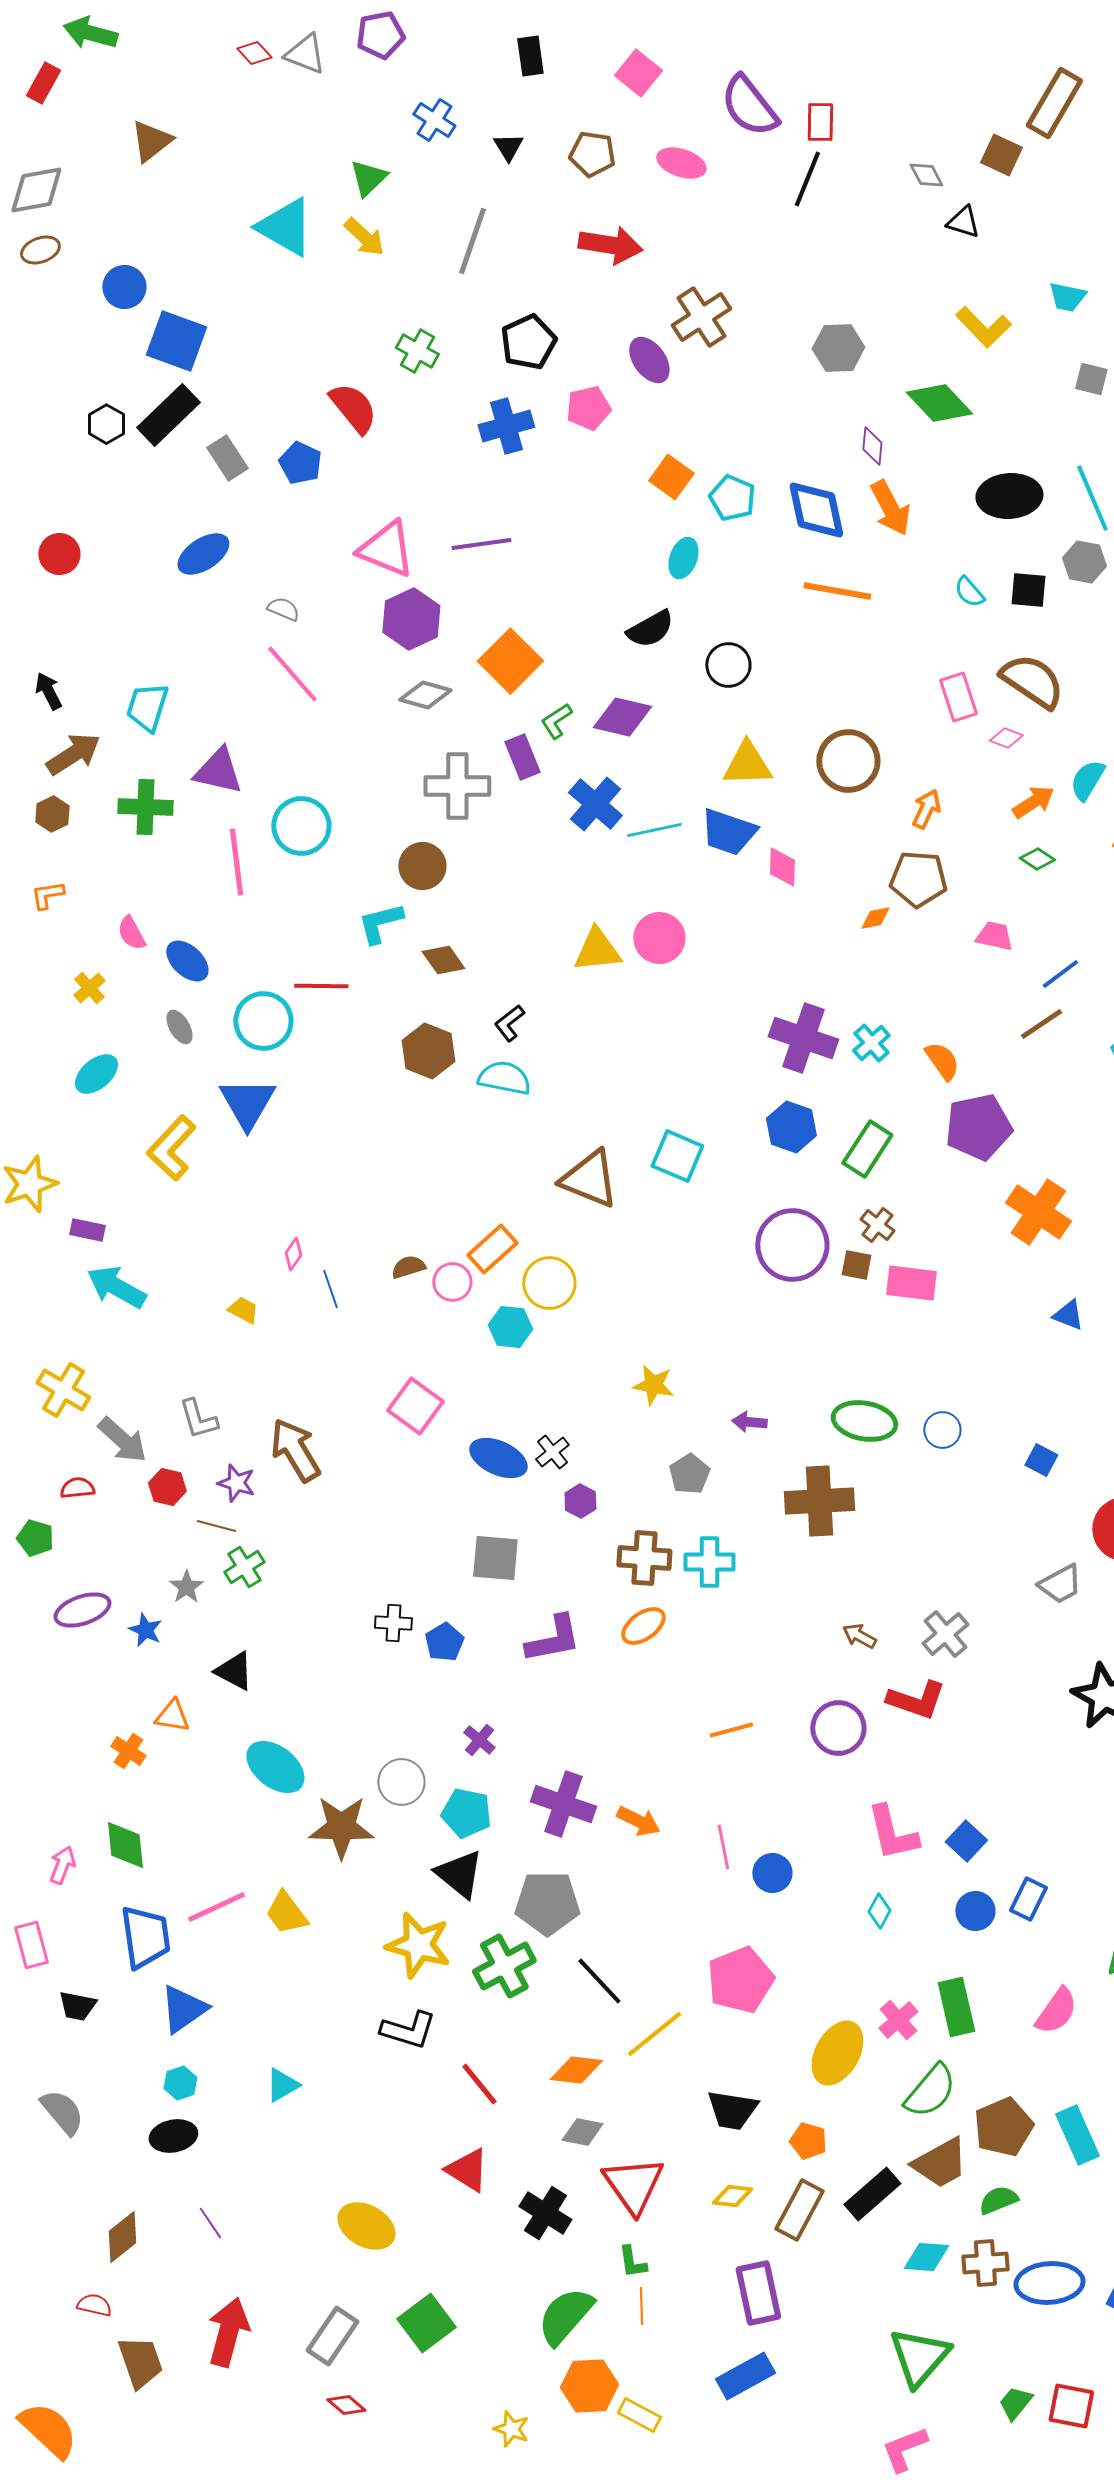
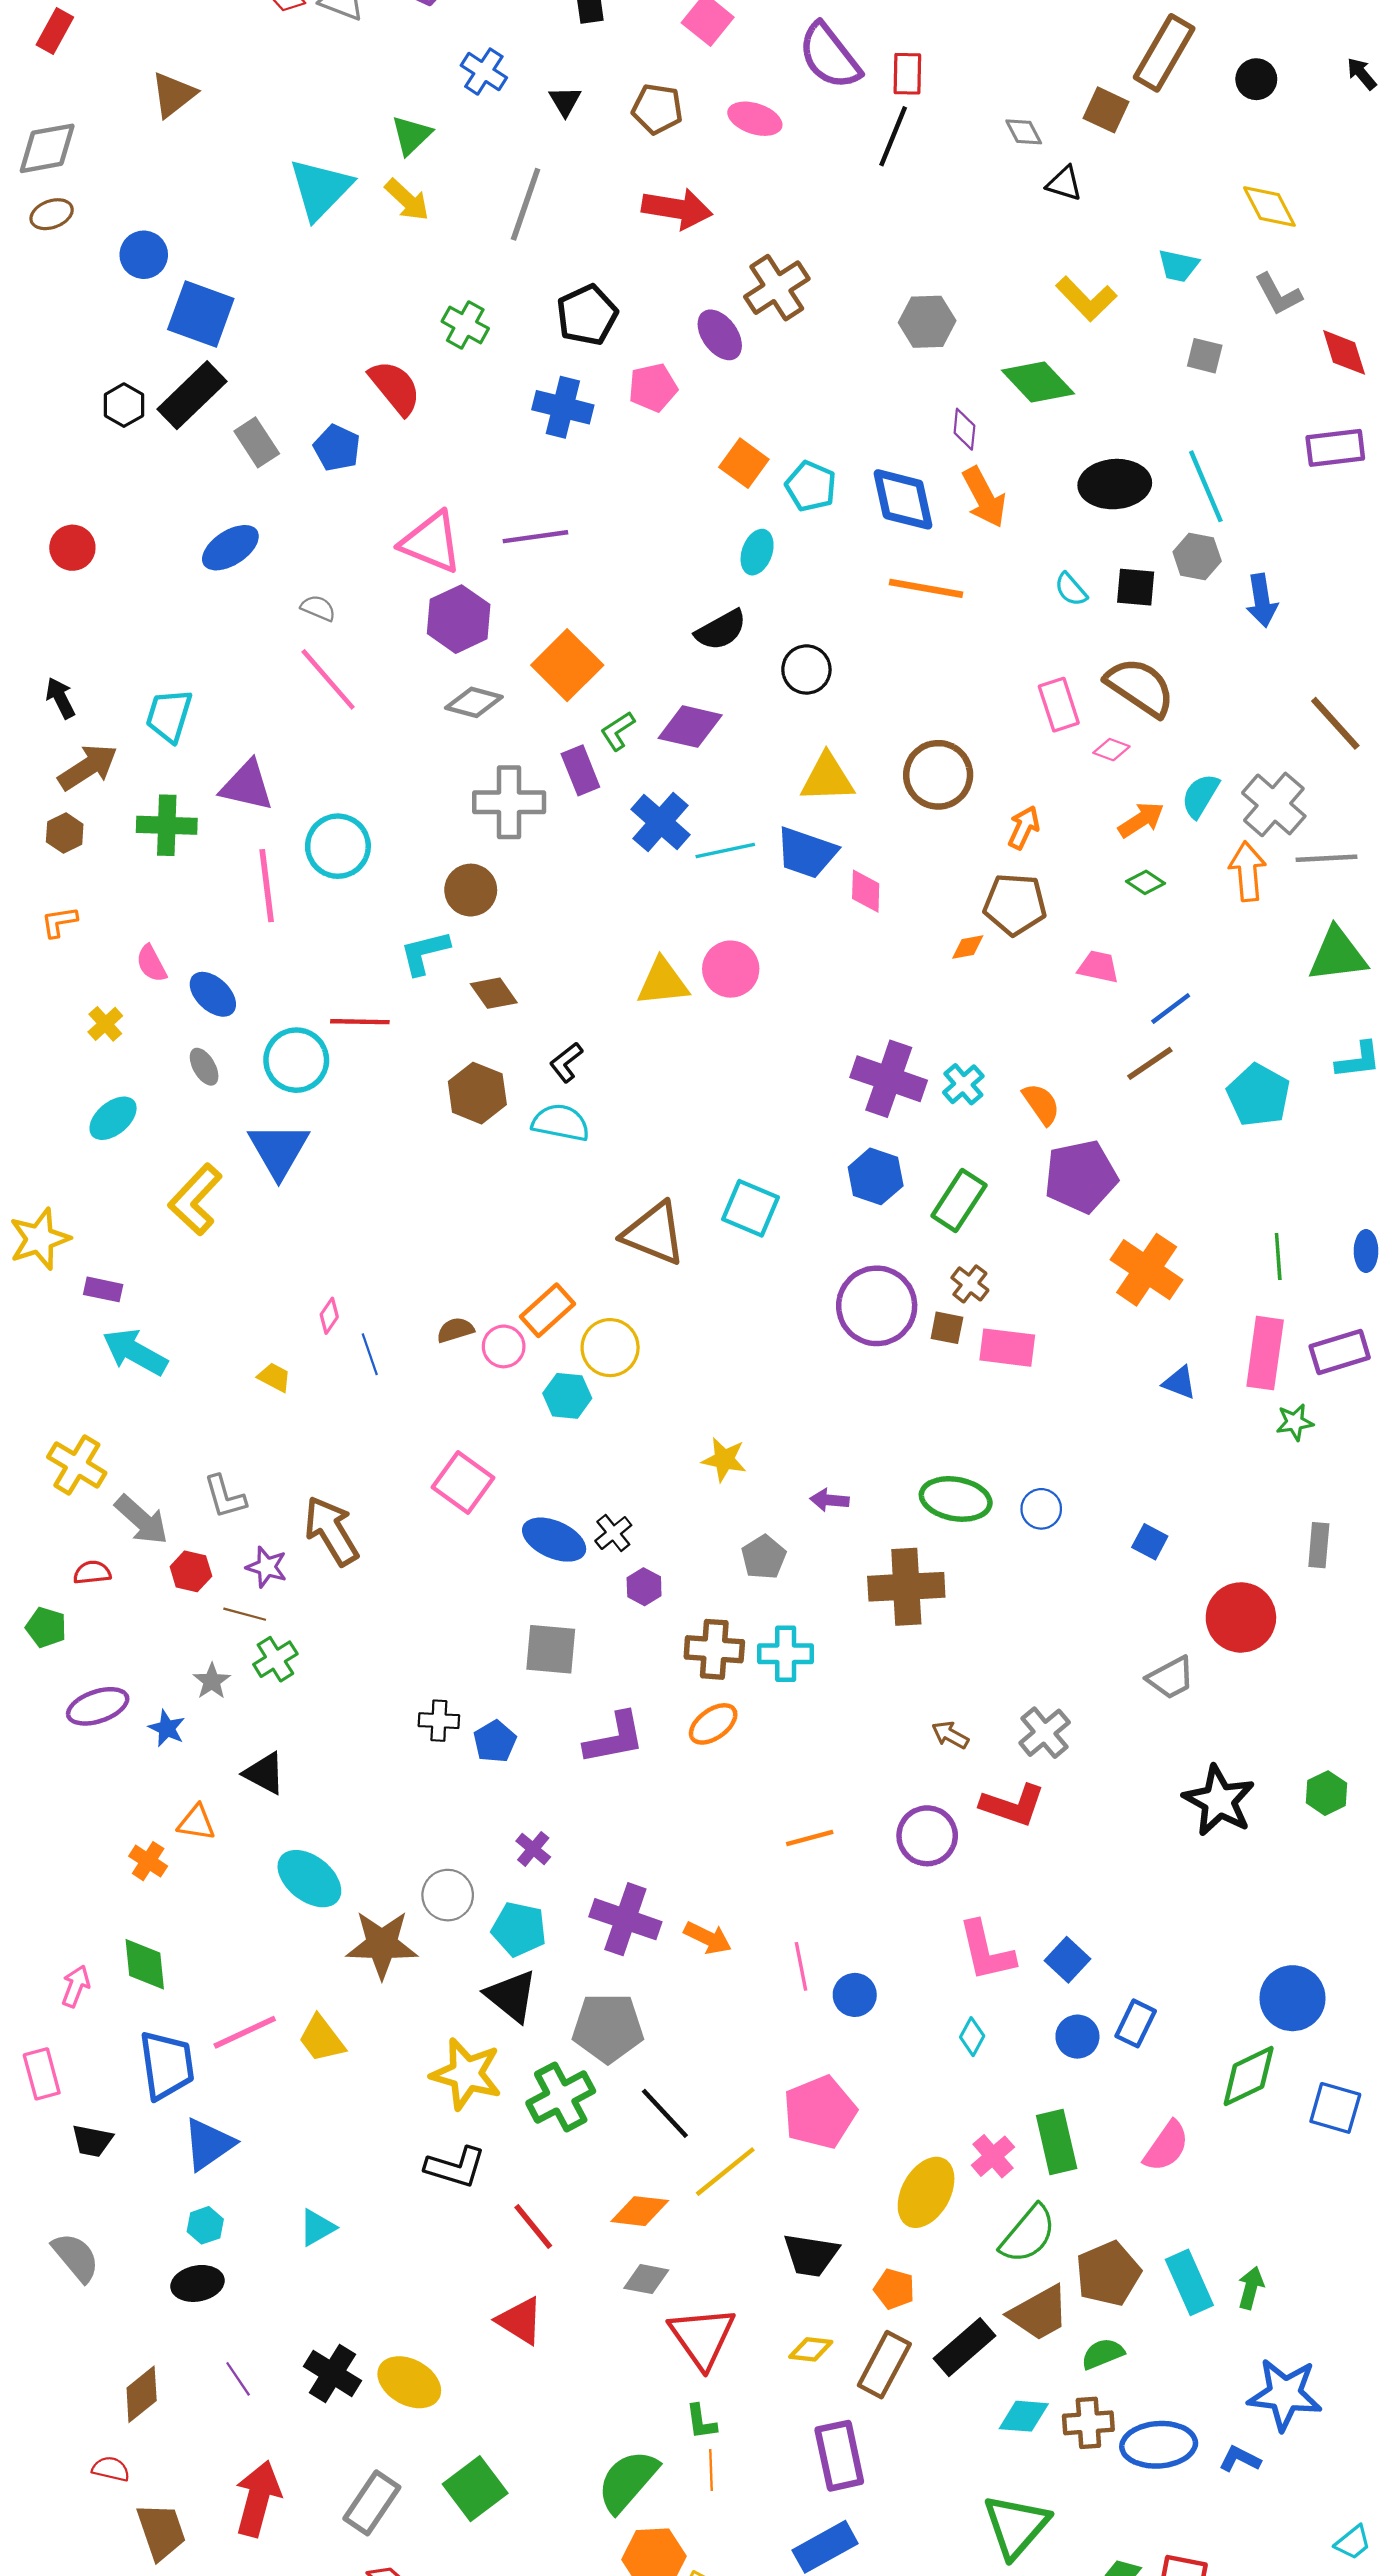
cyan triangle: (285, 227) -> (320, 189), turned 44
blue cross: (506, 426) -> (563, 407), turned 30
black cross: (545, 2213) -> (332, 2373), moved

